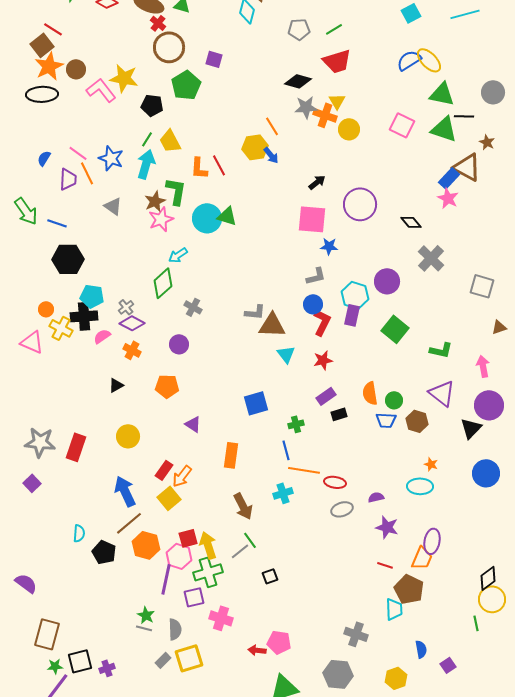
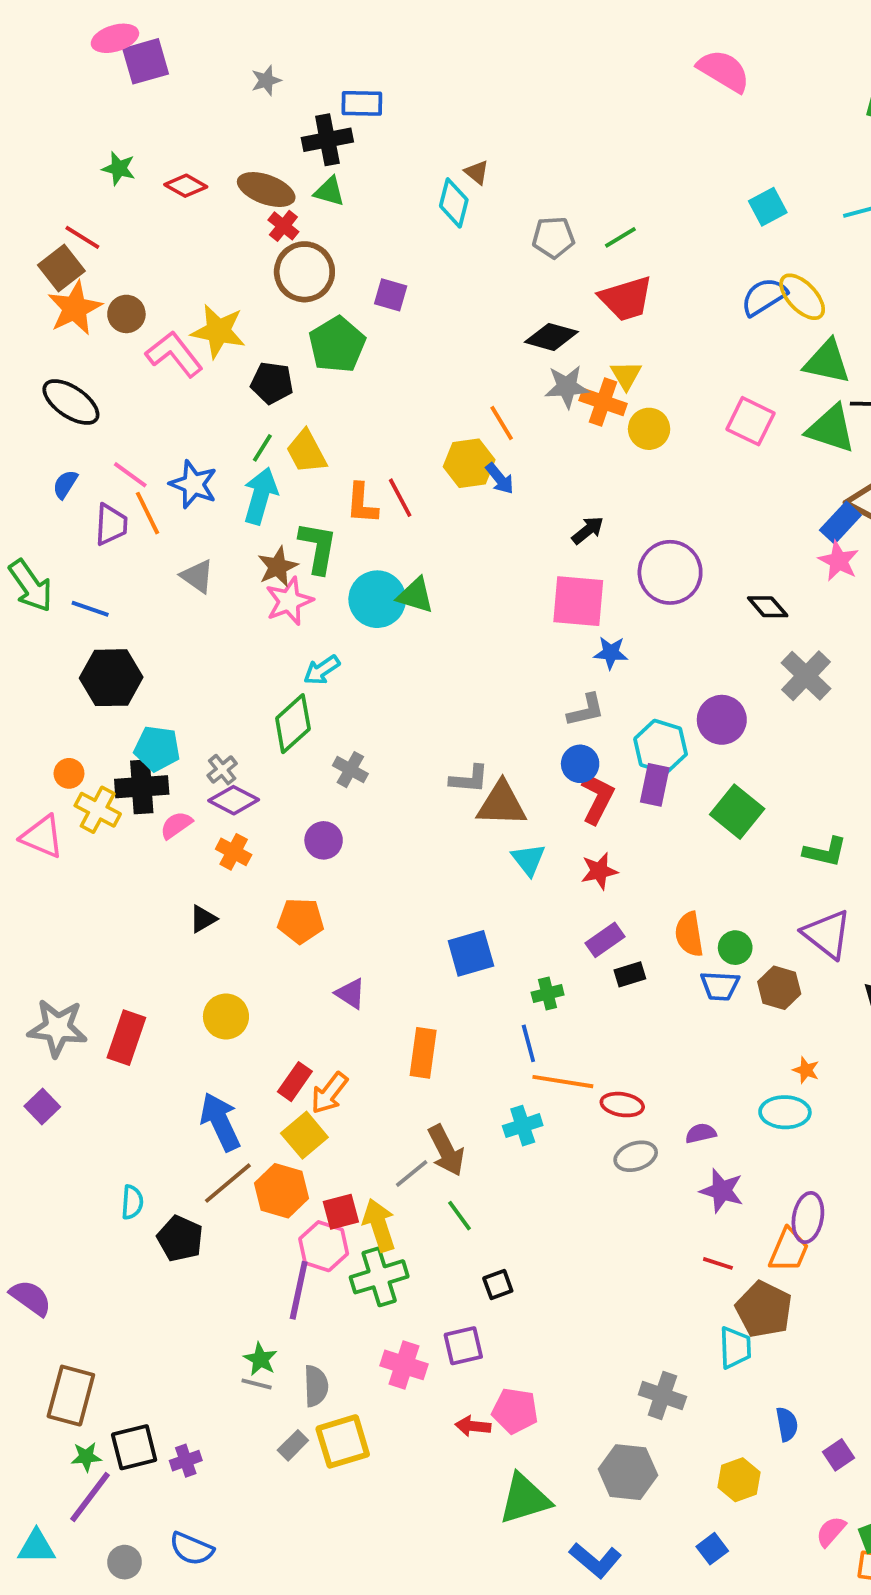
black ellipse: (42, 94) -> (71, 402), moved, turned 36
orange hexagon: (146, 545) -> (281, 1191), moved
gray line: (240, 551) -> (412, 1173), moved
purple square: (194, 597) -> (463, 1346), moved

